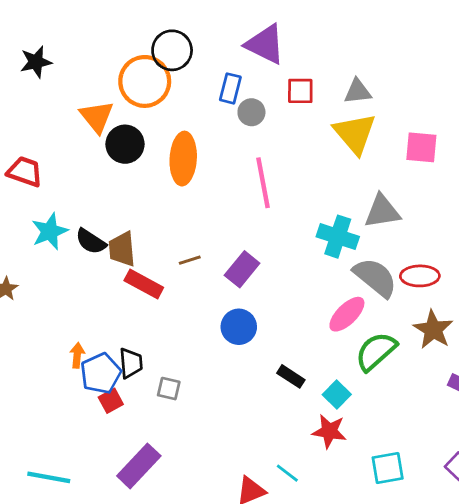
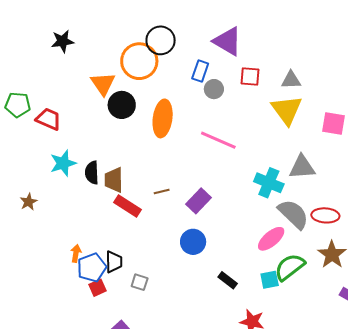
pink line: (263, 183) -> (218, 140), turned -60
black semicircle: (91, 241) -> (92, 173), turned 50
cyan square: (337, 394) -> (270, 280), moved, turned 30

